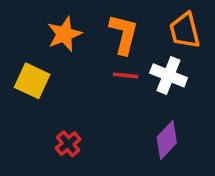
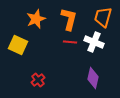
orange trapezoid: (185, 31) -> (103, 17), turned 30
purple diamond: (167, 140) -> (93, 78), turned -30

